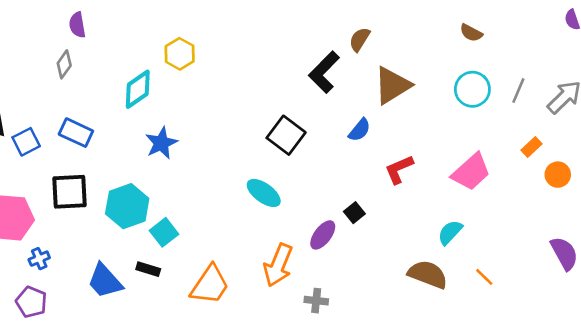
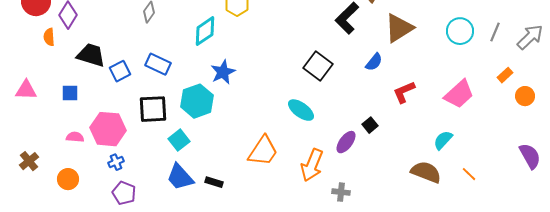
cyan hexagon: (127, 206) -> (197, 101), moved
cyan square: (164, 232) -> (179, 140), moved
blue cross: (39, 259) -> (116, 162), moved
black rectangle: (148, 269) -> (214, 182), moved
orange trapezoid: (210, 285) -> (263, 151), moved

